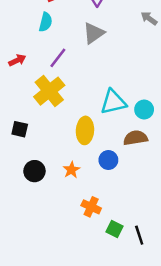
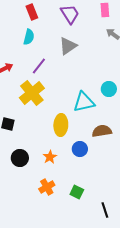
cyan circle: (144, 110) -> (109, 89), moved
orange cross: (91, 207) -> (47, 187), moved, turned 35
green square: (115, 229) -> (77, 192), moved

